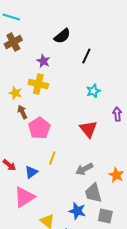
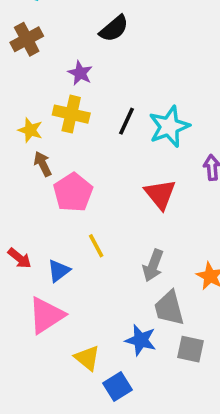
black line: (86, 56) -> (126, 121), moved
cyan star: (93, 91) -> (169, 126), size x1.6
yellow line: (52, 158) -> (96, 246), turned -48
gray arrow: (84, 169) -> (153, 265), turned -42

